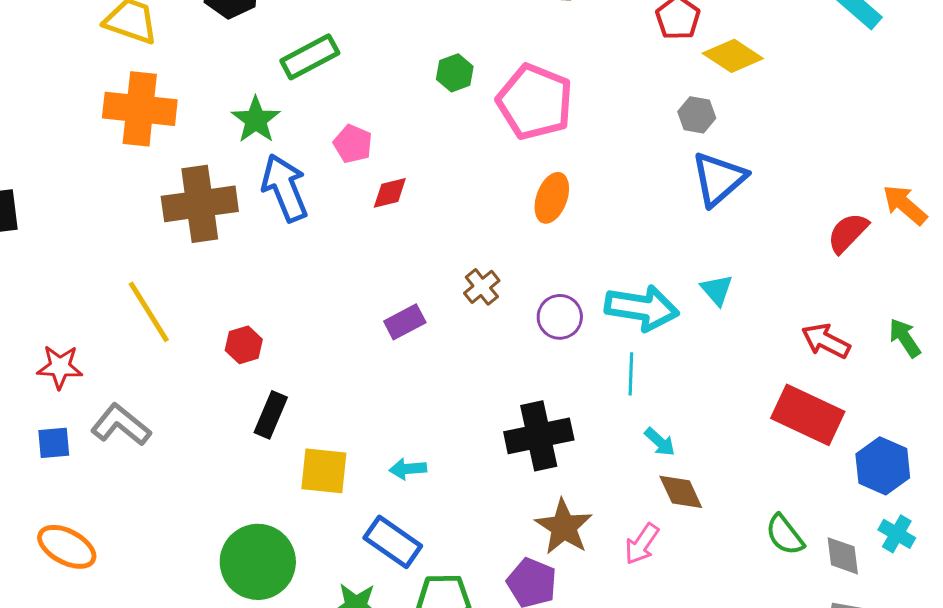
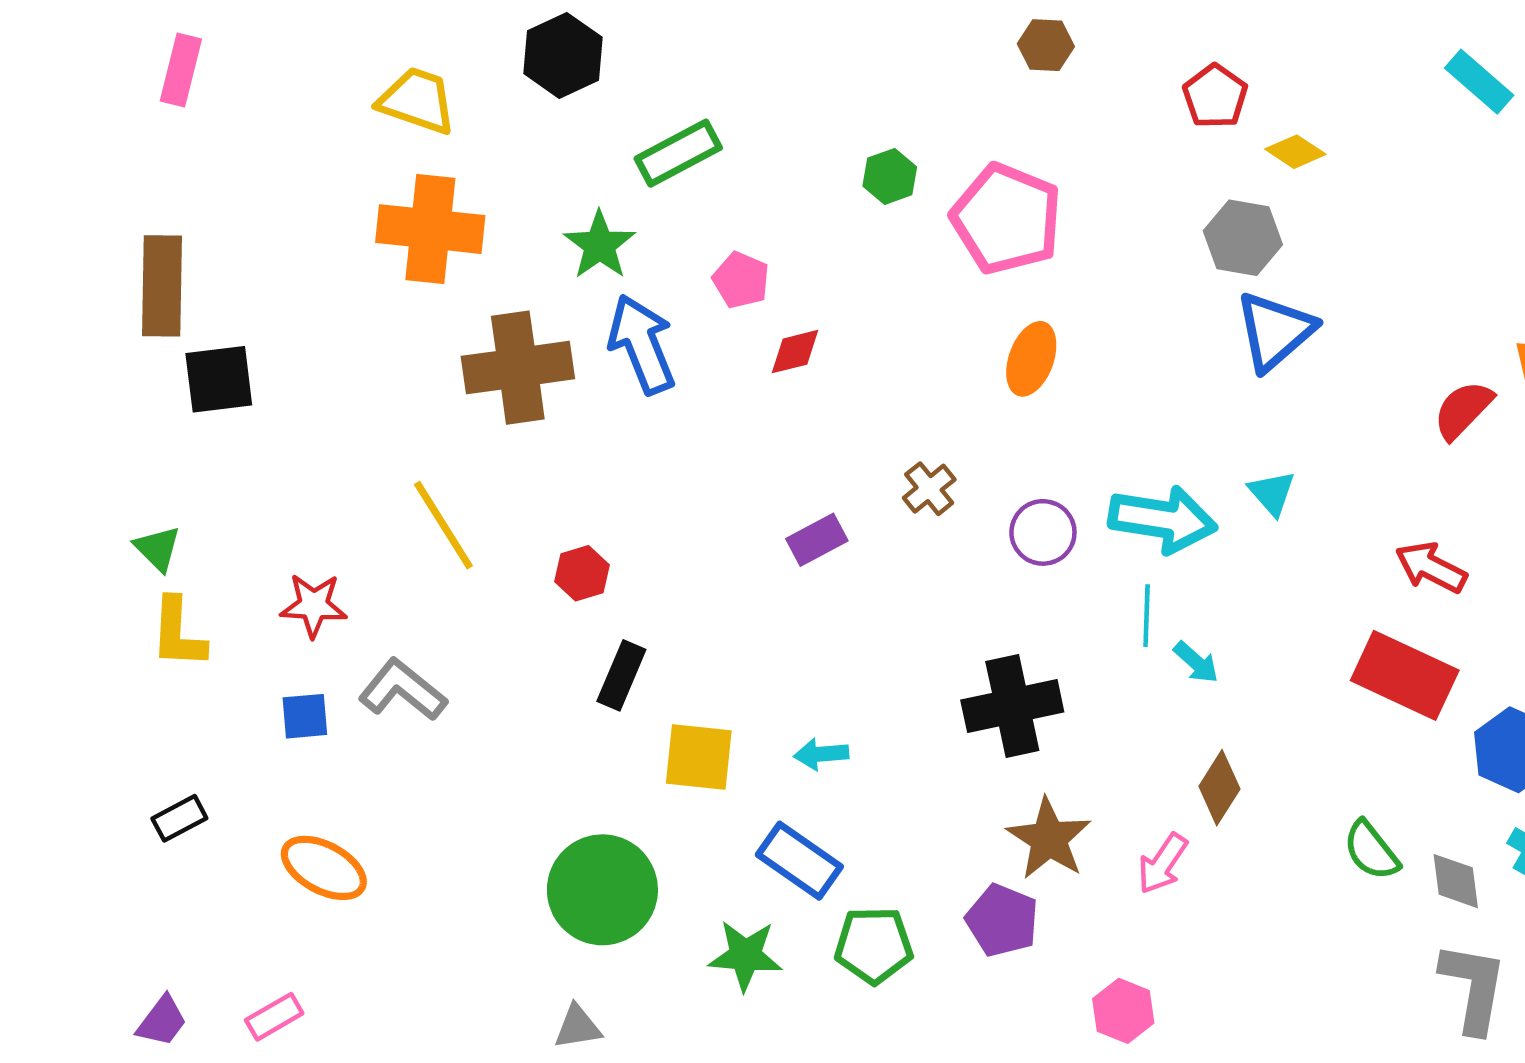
yellow diamond: (733, 56) -> (1295, 152), size x0.7
gray hexagon: (697, 115) -> (1243, 238), size x1.4
cyan arrow: (660, 442) -> (1196, 662), moved
brown diamond: (681, 492) -> (1219, 788), turned 57

